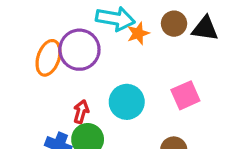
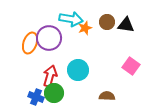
pink square: (185, 95) -> (131, 66), moved, turned -30
red arrow: (81, 112) -> (50, 76), size x1.5

